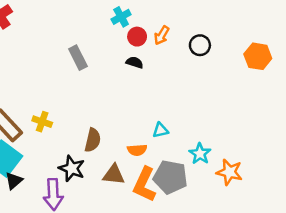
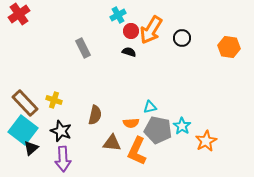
orange arrow: (162, 35) -> (151, 30), size x1.8
black star: (72, 168) -> (61, 131), moved
orange star: (229, 172) -> (206, 141), turned 30
gray pentagon: (170, 177) -> (158, 130), moved

